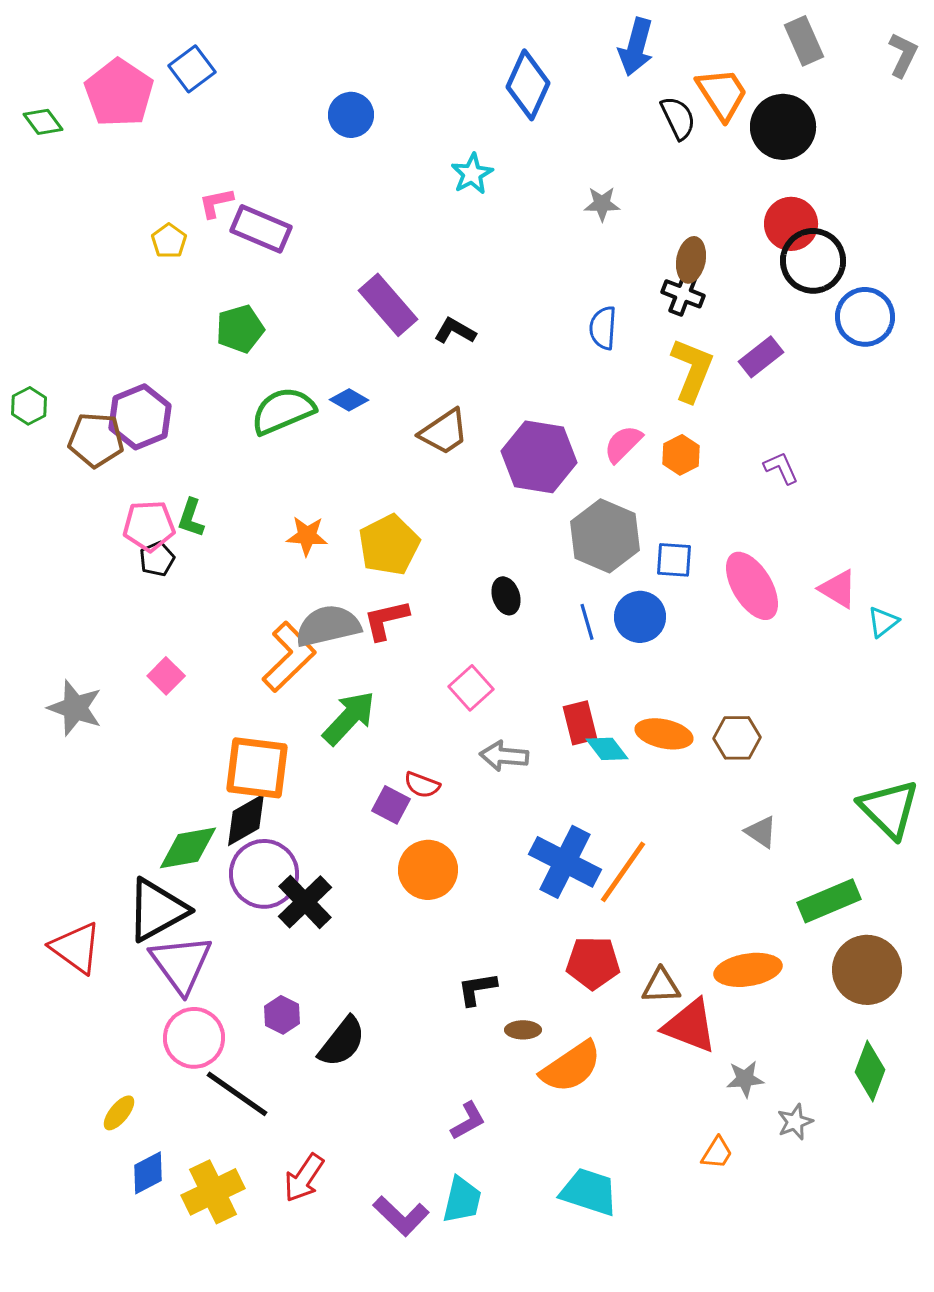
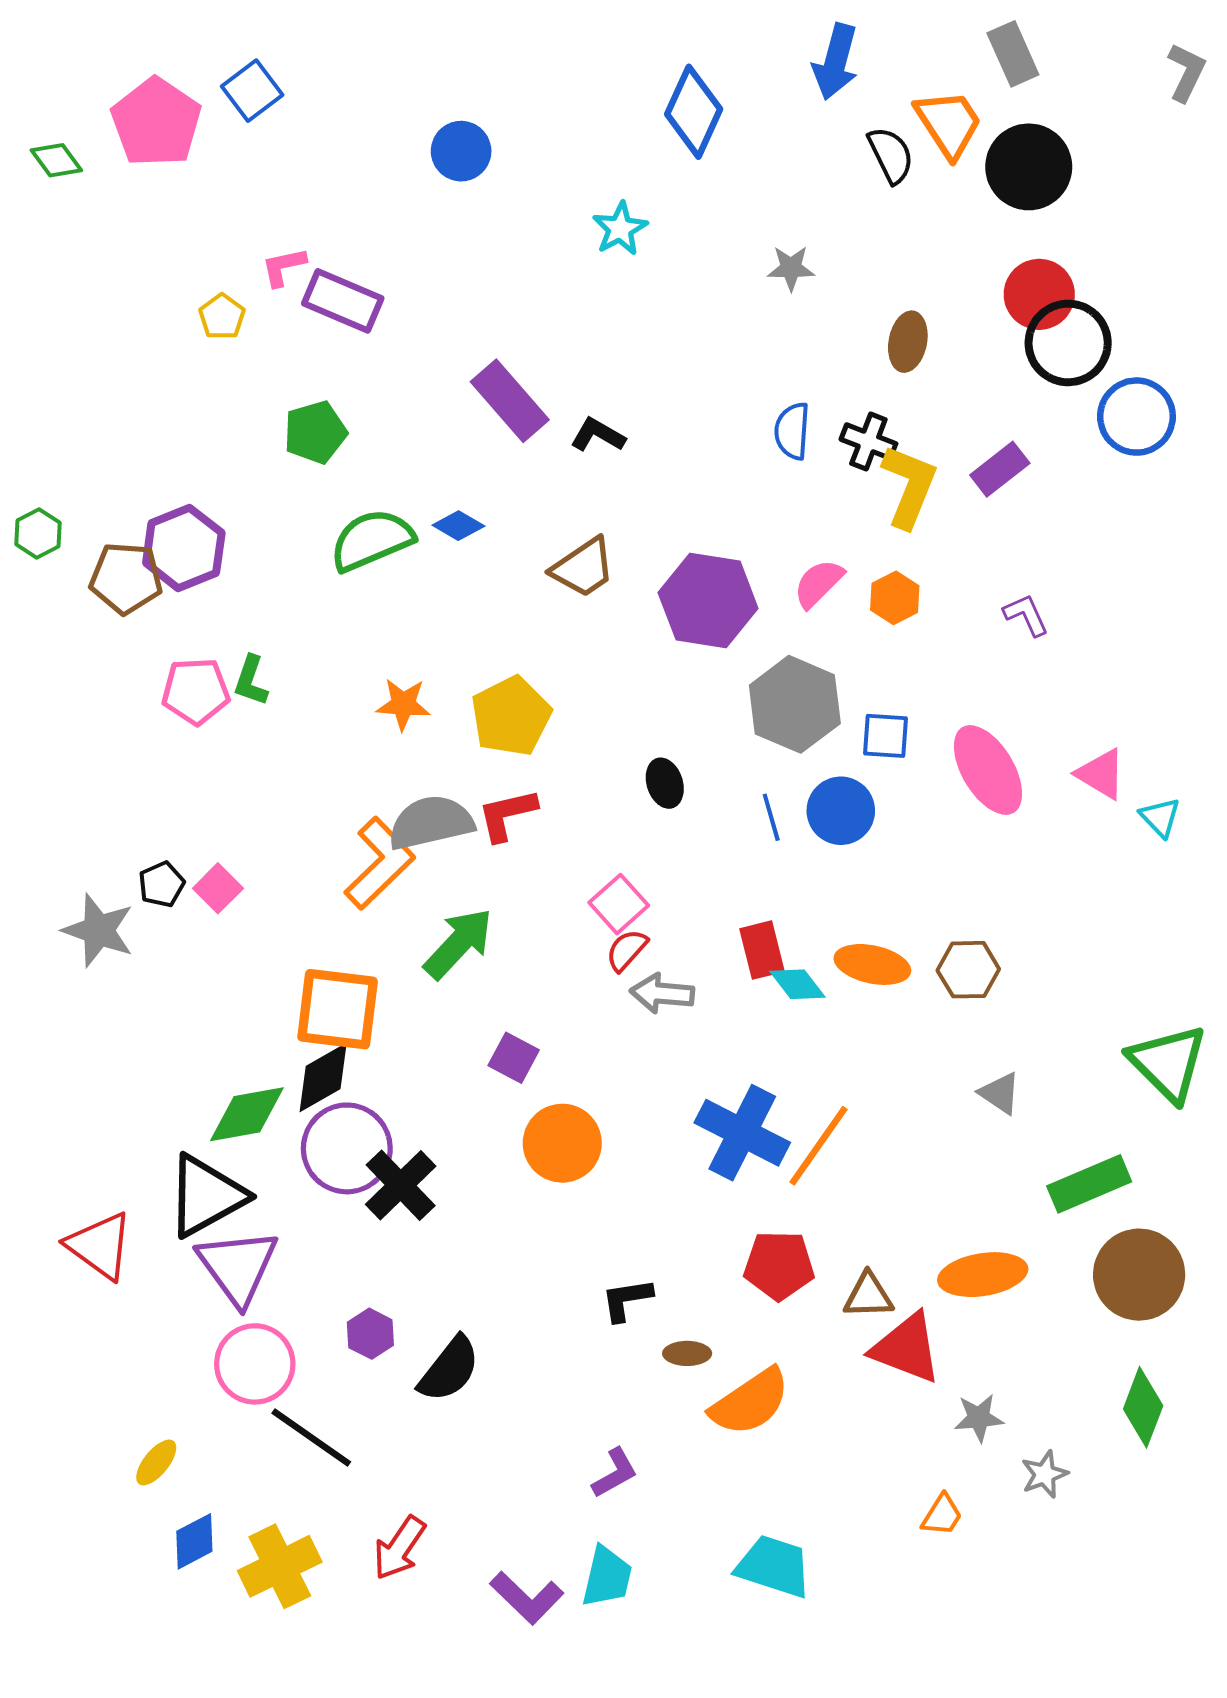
gray rectangle: (804, 41) -> (1013, 54), moved
black cross: (683, 294) -> (868, 442), moved
black pentagon: (157, 559) -> (161, 884), moved
cyan triangle: (883, 622) -> (1160, 817), turned -36
red semicircle: (422, 785) -> (627, 950), moved, turned 111

